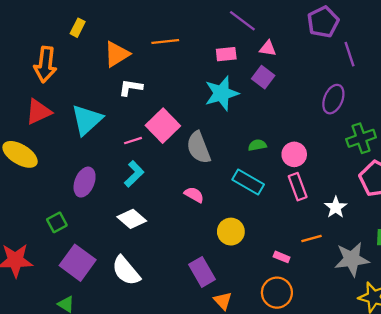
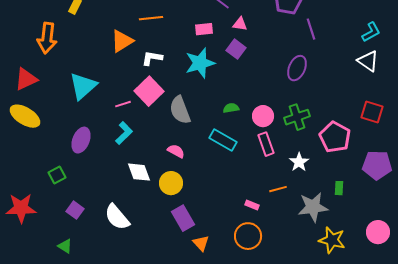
orange triangle: (117, 54) -> (122, 41), moved
white L-shape: (131, 88) -> (152, 58), moved
red triangle: (38, 112) -> (26, 79), moved
green cross: (361, 138) -> (297, 117), moved
white diamond: (132, 219) -> (139, 172), moved, turned 30
yellow circle: (231, 232) -> (171, 183), moved
purple square: (78, 263) -> (75, 210), size x0.6

